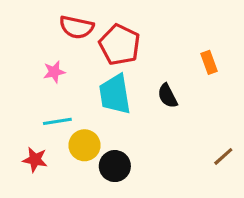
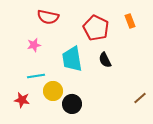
red pentagon: (120, 45) -> (96, 28), moved
orange rectangle: (209, 62) -> (130, 21), moved

